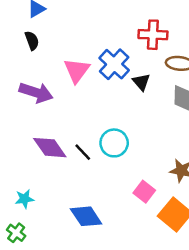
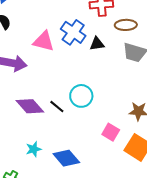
pink triangle: (77, 70) -> (44, 41), turned -45
black triangle: (141, 82) -> (97, 44), turned -49
cyan star: (24, 199) -> (34, 149), moved

